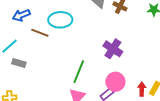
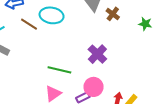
green line: (79, 72) -> (59, 70), turned 70

